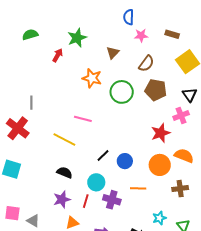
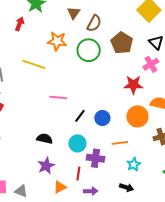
brown semicircle: (146, 64) -> (94, 23), moved
brown pentagon: (156, 90) -> (122, 43), turned 30
pink line: (83, 119) -> (58, 97), moved
red star: (161, 133) -> (133, 85), turned 30
yellow line: (64, 139) -> (34, 64), moved
red line: (86, 201) -> (78, 174), moved
cyan star: (159, 218) -> (134, 164), moved

